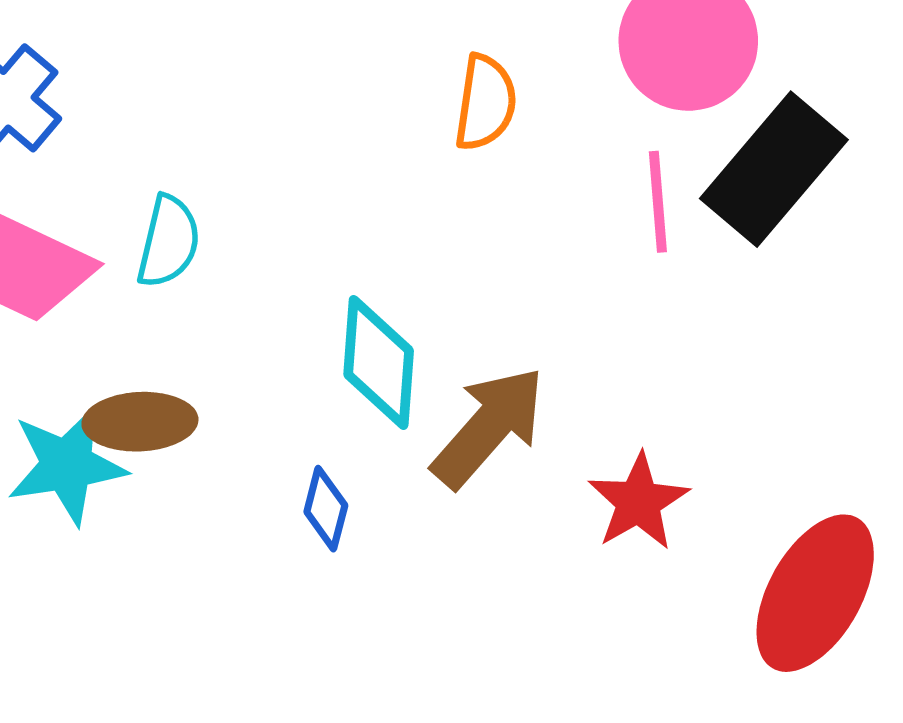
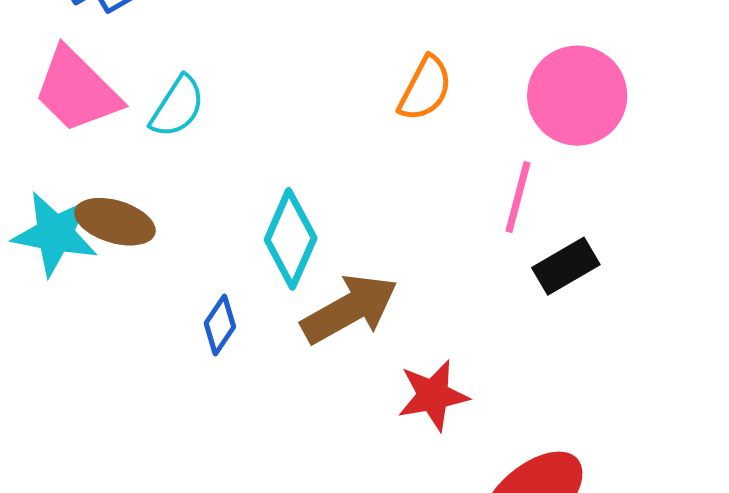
black rectangle: (774, 169) -> (566, 266), moved, size x0.6

